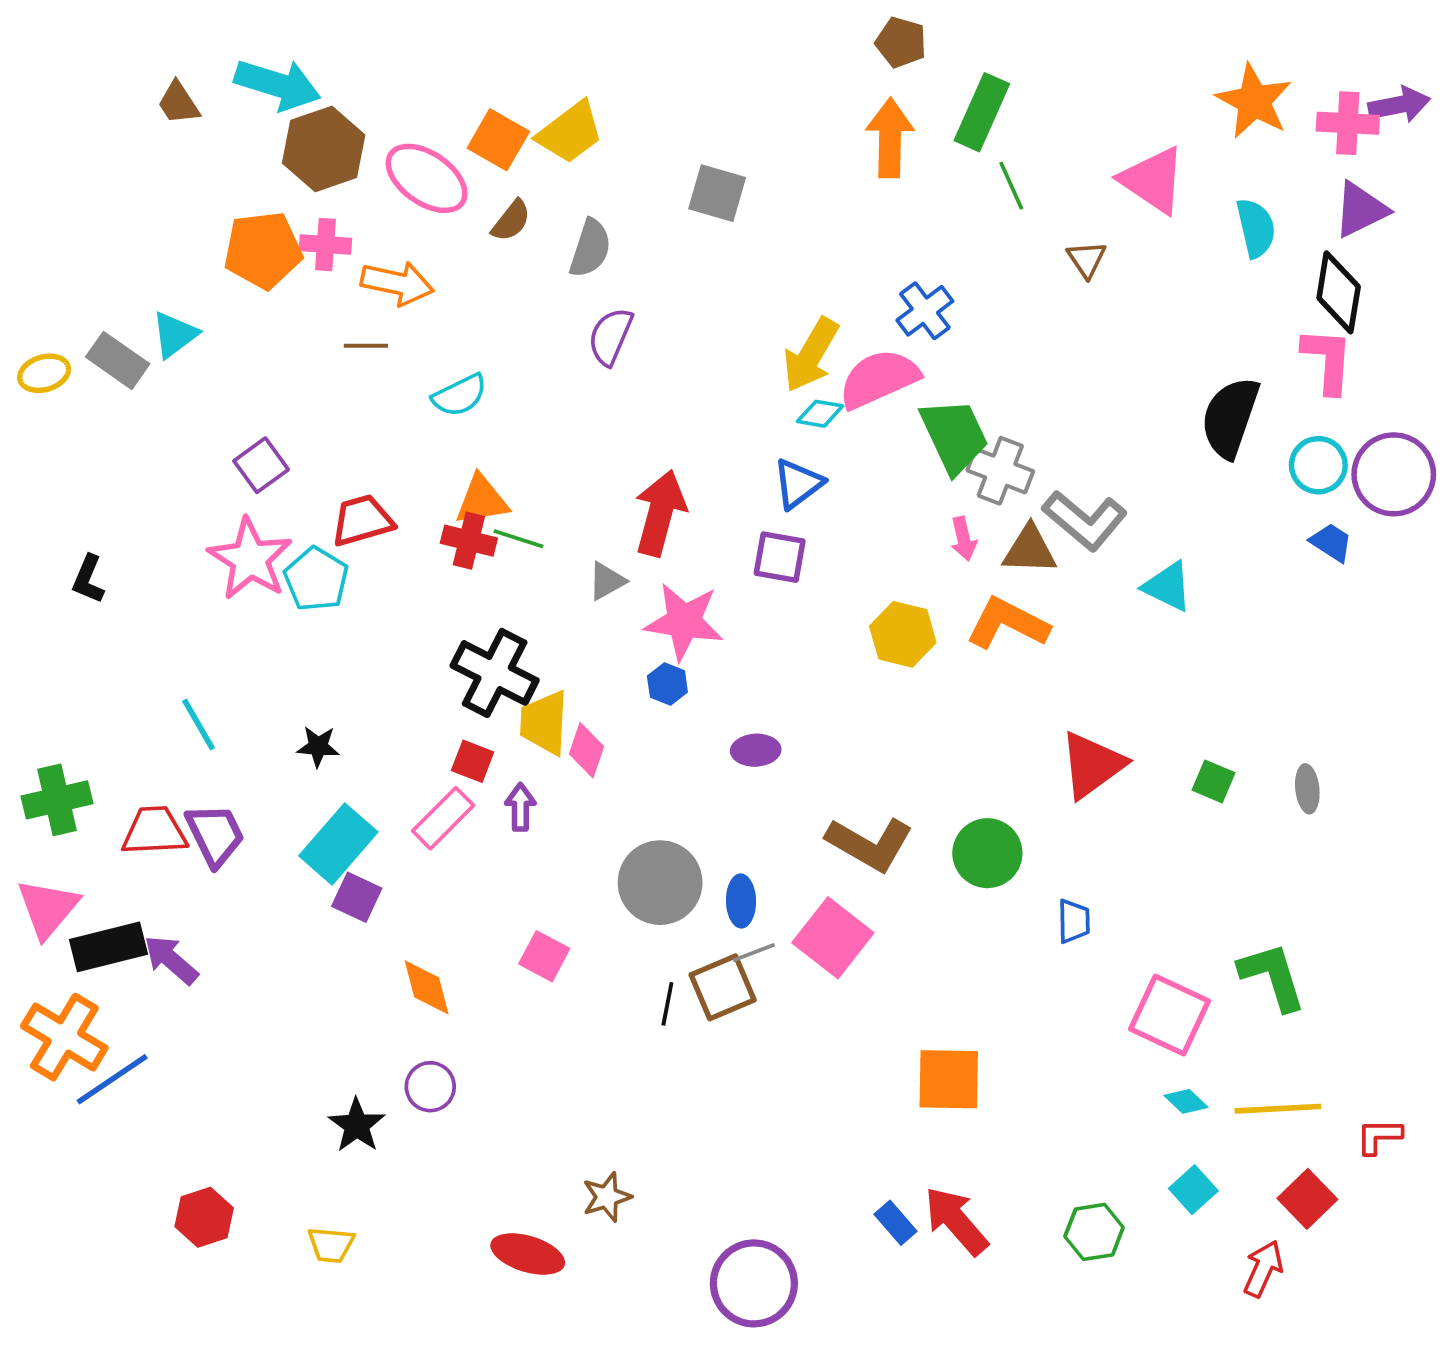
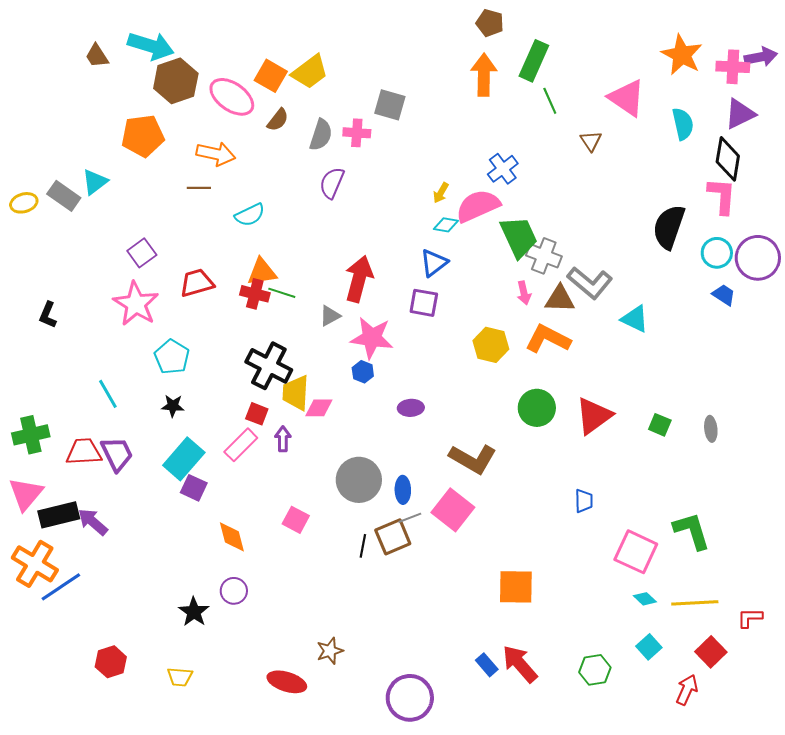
pink cross: (325, 245) -> (357, 133), moved
yellow arrow: (811, 355) -> (441, 193), size x0.5
cyan pentagon: (316, 579) -> (172, 357), moved
pink diamond: (587, 750) -> (319, 408), turned 72
green circle: (987, 853) -> (537, 408), moved

